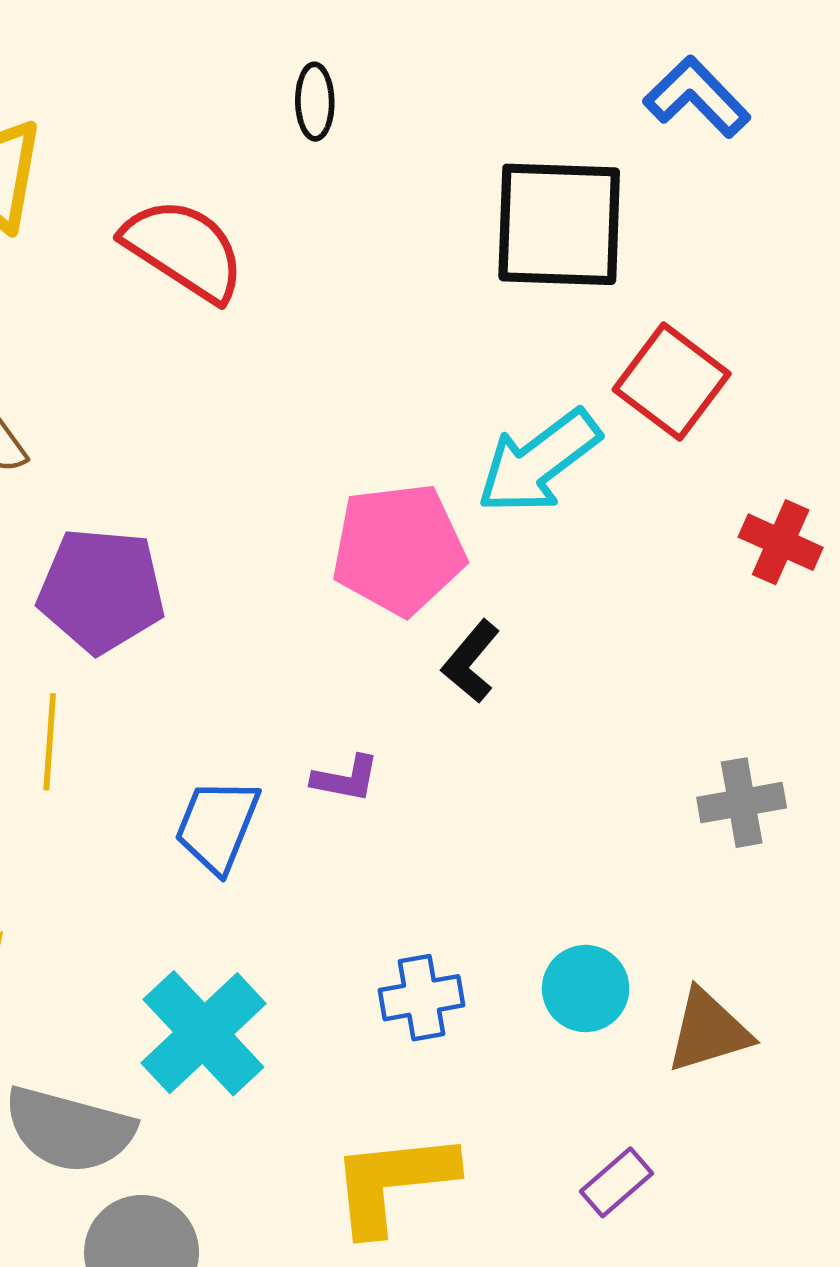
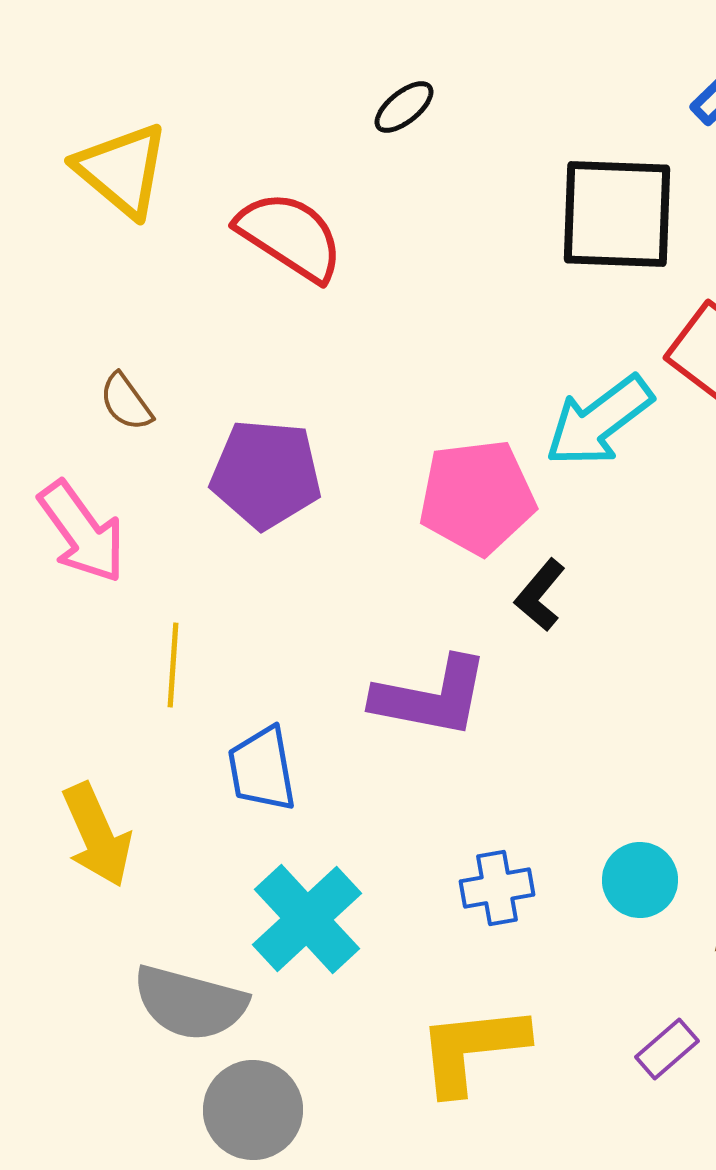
black ellipse: (315, 102) -> (404, 107), turned 52
purple pentagon: (101, 590) -> (266, 474), moved
purple L-shape: (346, 779) -> (431, 697), size x2.0
blue trapezoid: (217, 826) -> (262, 769), moved, turned -32

